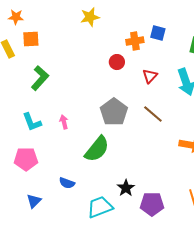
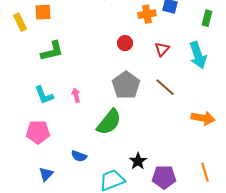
red circle: (117, 62) -> (125, 43), moved
green L-shape: (40, 78) -> (52, 51), turned 35

